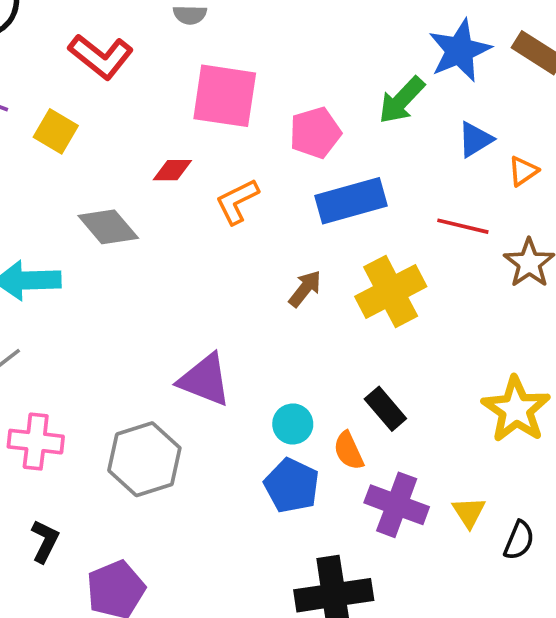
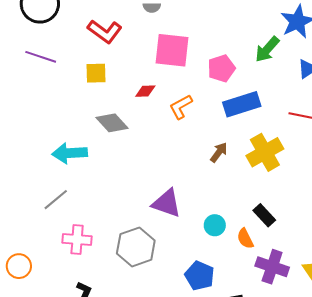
yellow square: (56, 131) -> (96, 73), moved, turned -30
blue pentagon: (292, 486) -> (200, 276), moved

